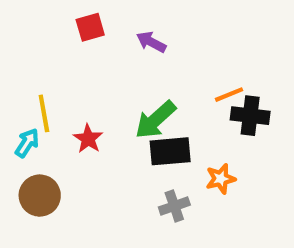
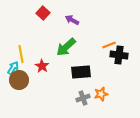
red square: (90, 27) -> (43, 13), turned -32
green arrow: (155, 120) -> (66, 47), moved
orange star: (221, 179) -> (101, 94), moved
brown circle: (40, 196) -> (19, 80), moved

